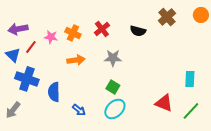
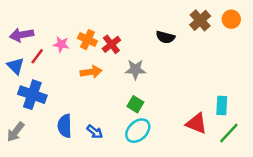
orange circle: (201, 15) -> (231, 19), moved
red cross: (102, 29) -> (111, 44), moved
cyan rectangle: (190, 79) -> (222, 105), moved
blue semicircle: (54, 92) -> (65, 126), moved

